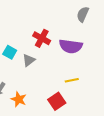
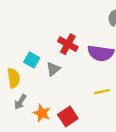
red square: (57, 101) -> (68, 117), moved

